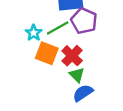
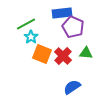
green line: (58, 28) -> (26, 24), moved
green triangle: (77, 75) -> (86, 53), moved, turned -40

